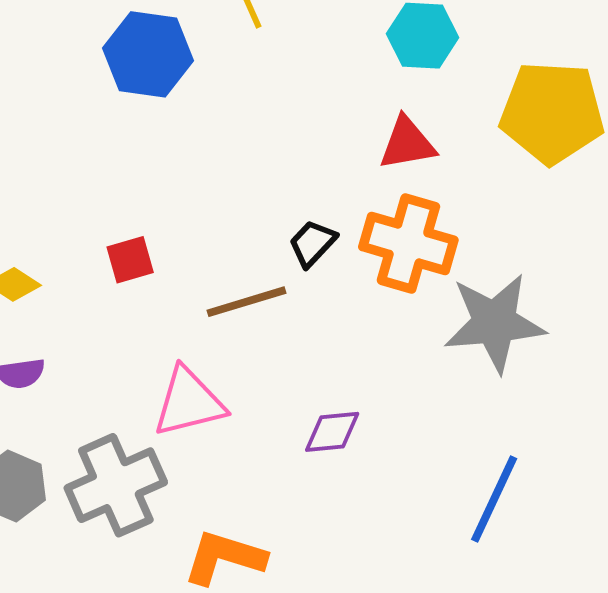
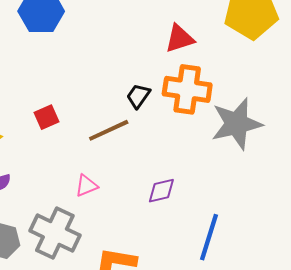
pink triangle: (189, 402) -> (86, 186), size x0.6
gray cross: (116, 485) -> (55, 233), turned -33
blue line: (494, 499) -> (209, 237), moved

